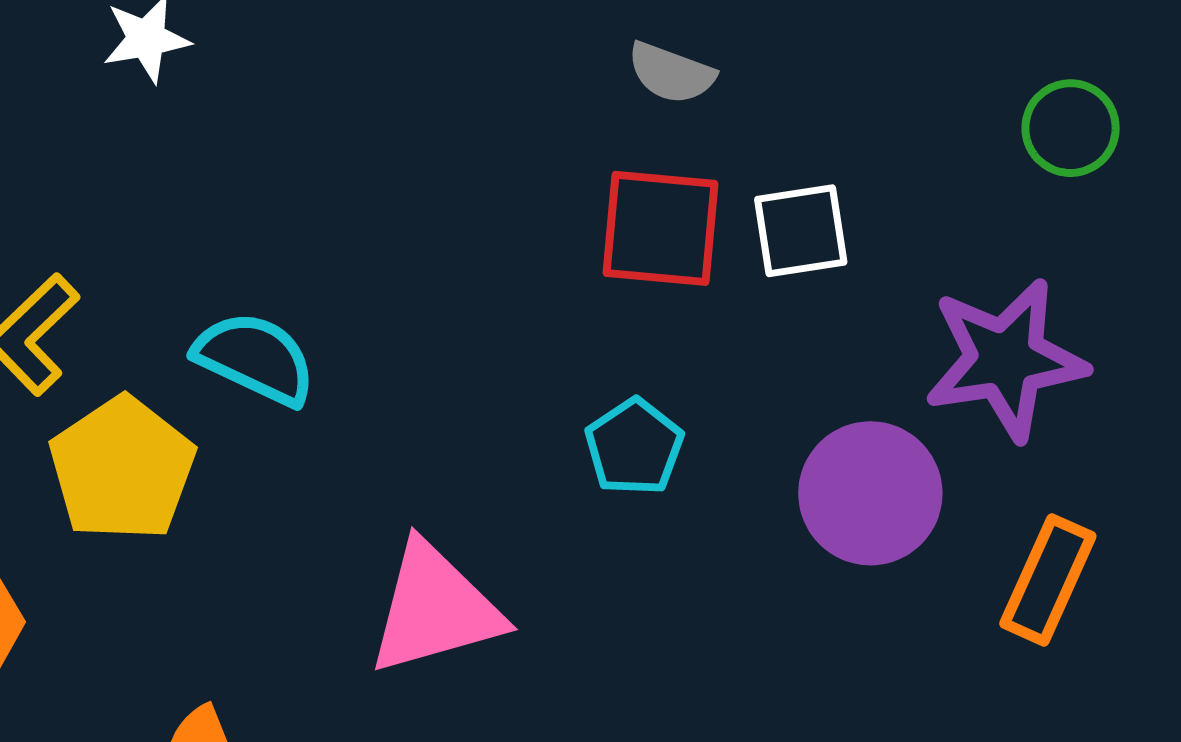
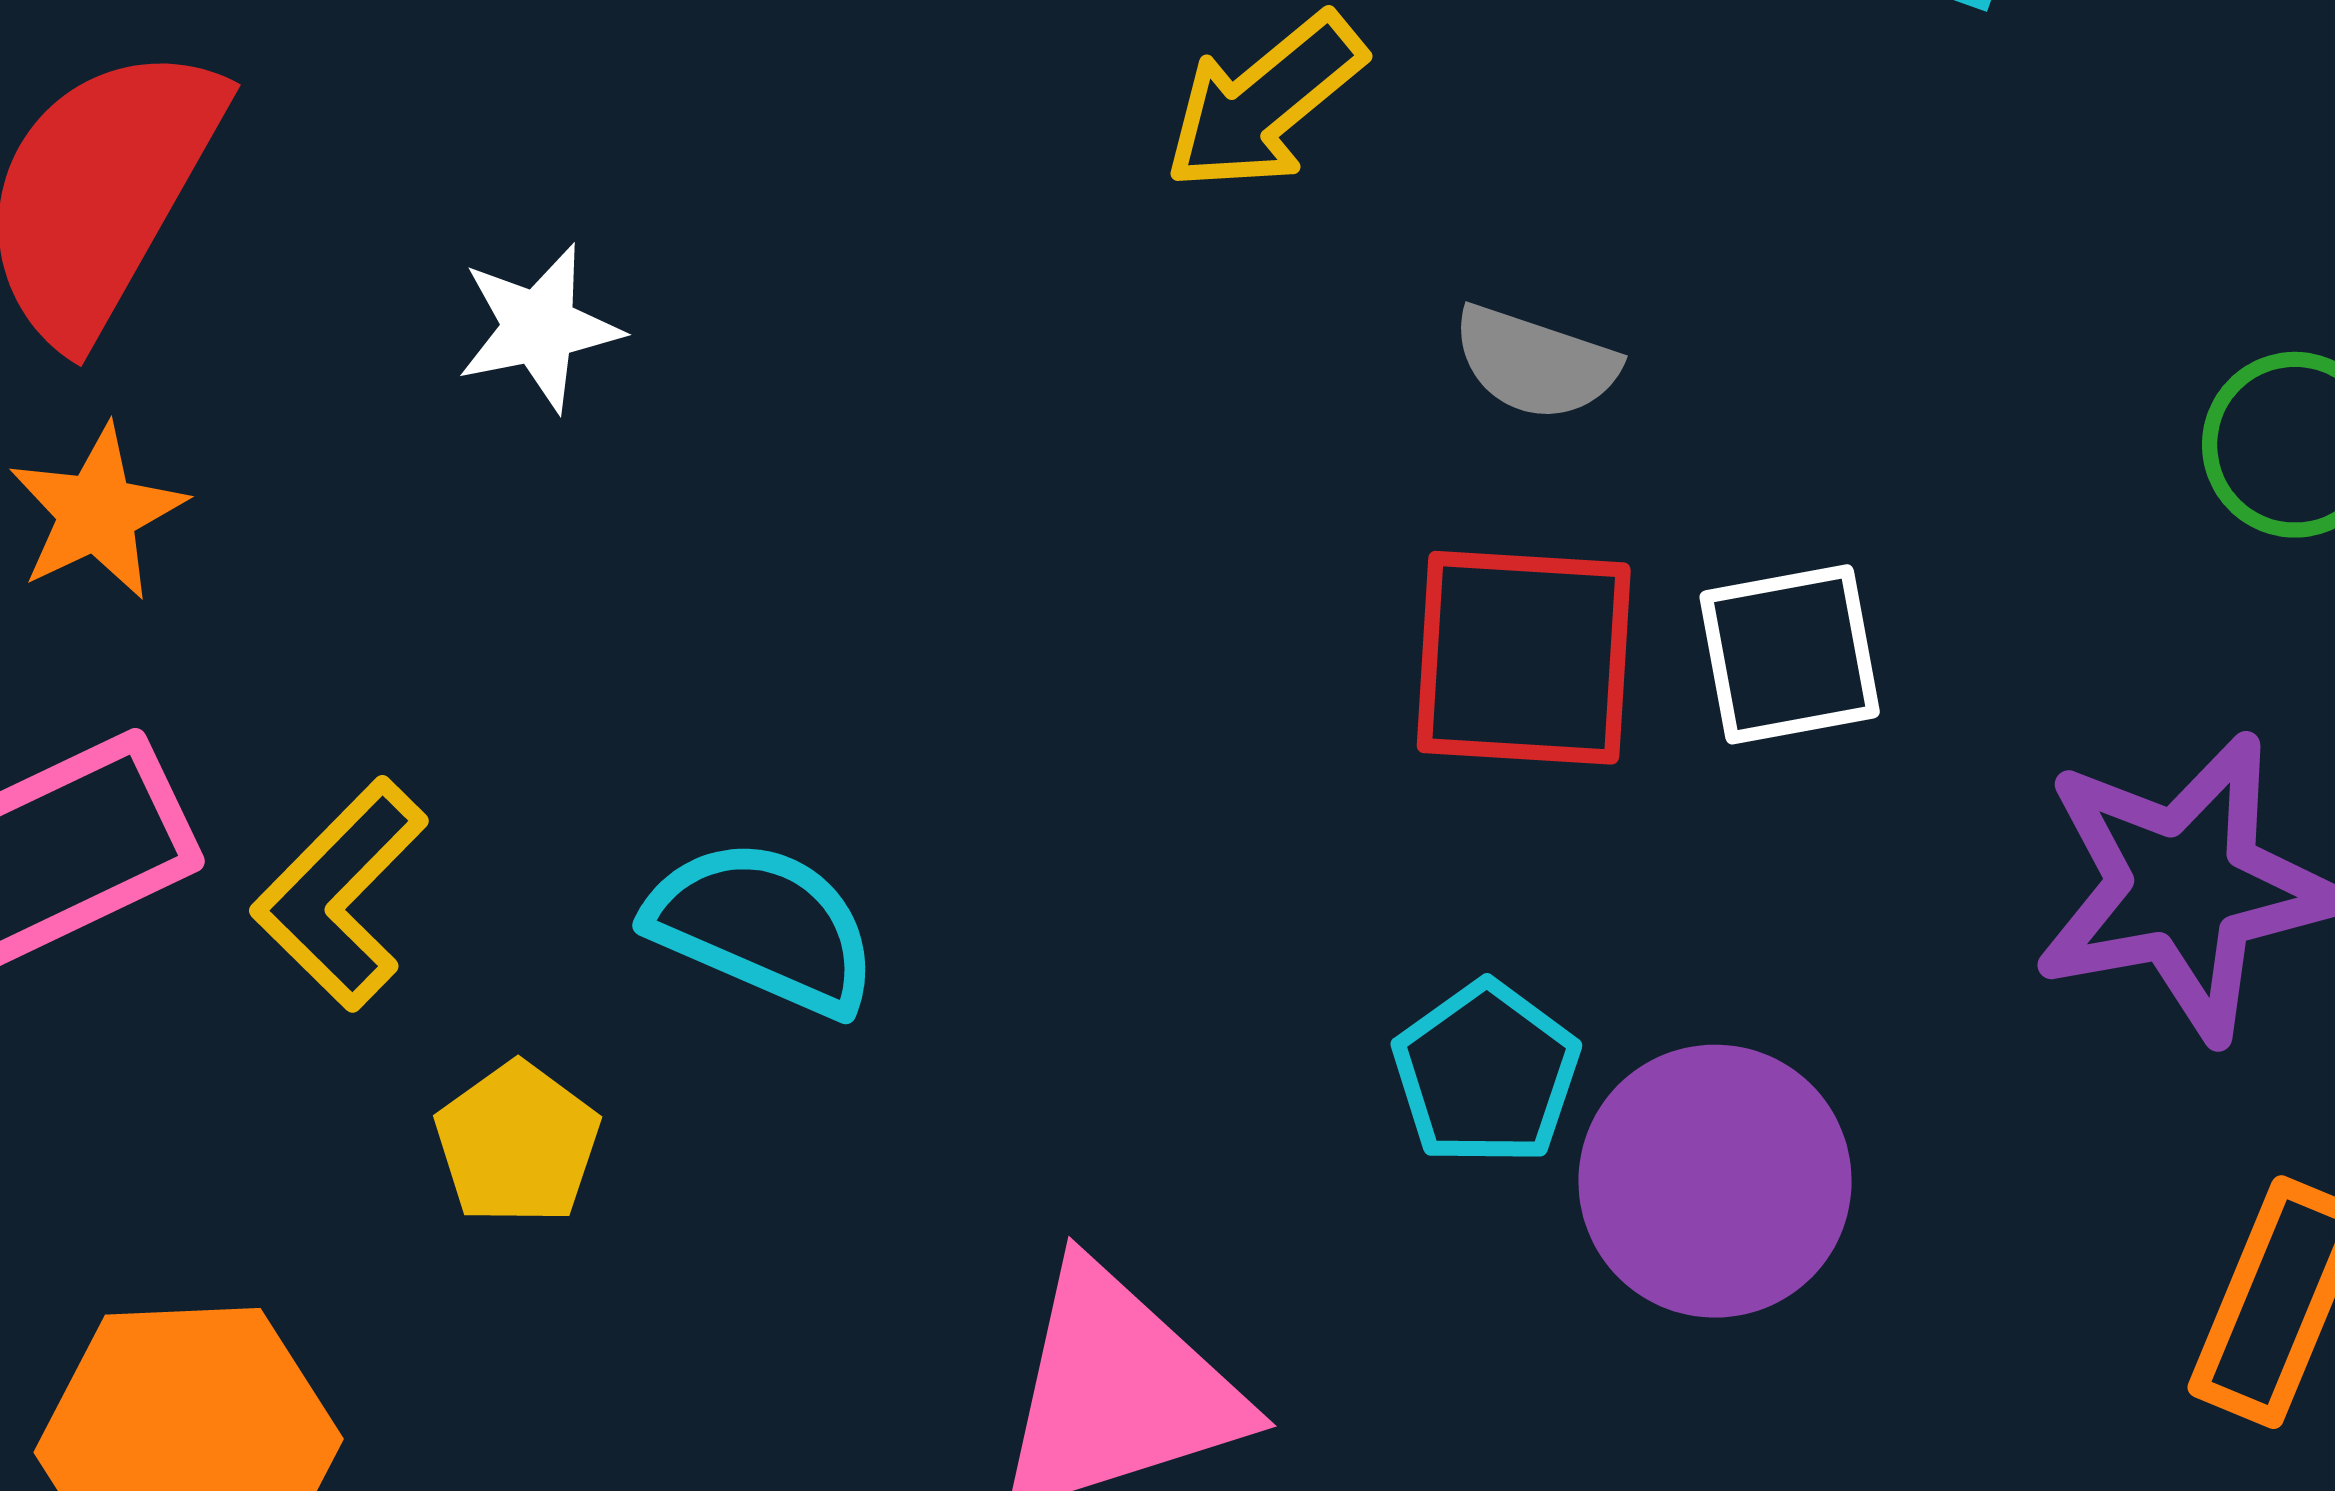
yellow pentagon: (122, 469) -> (517, 1144), size x0.6
purple circle: (870, 493) -> (1715, 1181), moved

